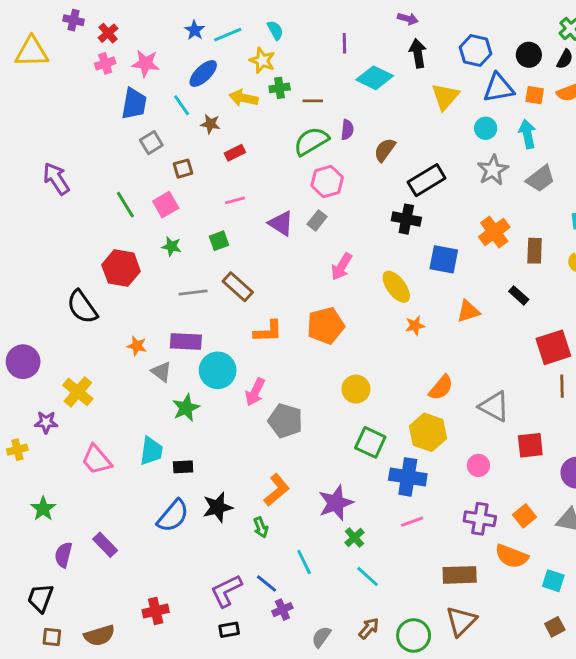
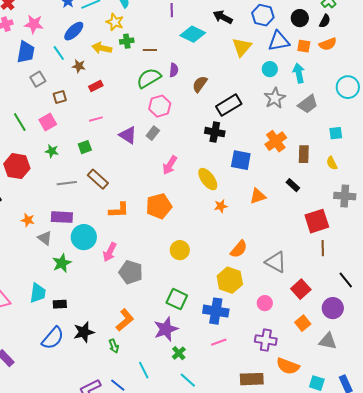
black arrow: (418, 53) -> (223, 17), turned -54
green square: (370, 442) -> (177, 299), moved
red square: (530, 445) -> (301, 289), turned -36
orange square: (525, 516) -> (303, 323), moved

